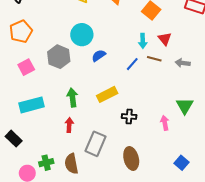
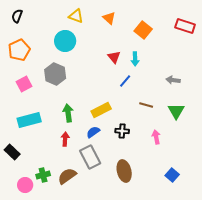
cyan circle: (82, 35) -> (65, 41), moved
red triangle: (165, 39) -> (114, 57), moved
blue semicircle: (99, 56) -> (93, 132), moved
brown line: (154, 59) -> (146, 105), moved
green triangle: (185, 106) -> (176, 111), moved
gray rectangle: (95, 144) -> (90, 157), turned -50
brown semicircle: (71, 164) -> (67, 176), turned 66

